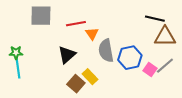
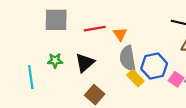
orange triangle: (92, 34) -> (120, 34), moved
green star: (16, 53) -> (55, 61), moved
yellow rectangle: (90, 77) -> (135, 78), moved

